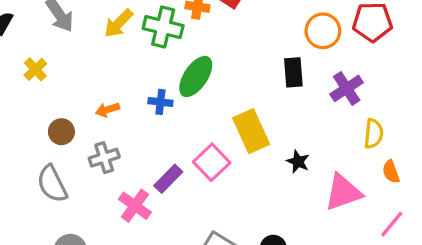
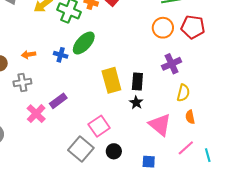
black rectangle: (293, 72) -> (137, 81), moved
pink square: (212, 162) -> (99, 126), moved
pink triangle: (343, 192) -> (160, 125), turned 50

